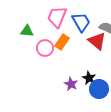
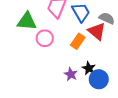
green triangle: (27, 31) -> (27, 21), size x1.5
orange rectangle: (62, 42) -> (78, 41), moved

